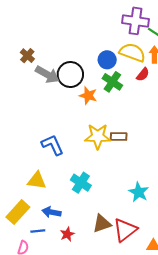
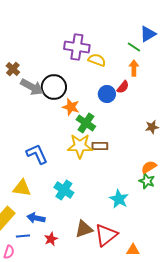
purple cross: (135, 21) -> (77, 47), moved
yellow semicircle: (132, 52) -> (97, 60), moved, size x0.7
blue circle: (107, 60) -> (107, 94), moved
green cross: (112, 82) -> (86, 123), moved

